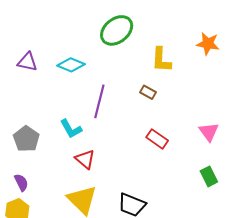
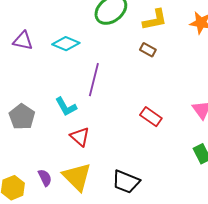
yellow L-shape: (161, 60) -> (155, 20), moved, turned -104
brown rectangle: (148, 92) -> (148, 50), moved
purple semicircle: (21, 182) -> (45, 178), moved

